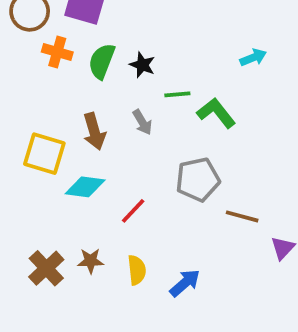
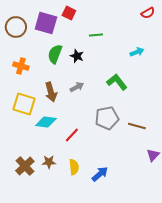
orange cross: (57, 52) -> (21, 66), moved
green line: (177, 94) -> (96, 35), moved
gray arrow: (142, 122) -> (77, 87), turned -88
brown line: (242, 216) -> (137, 126), moved

